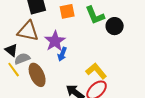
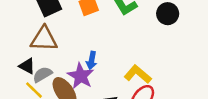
black circle: (115, 26) -> (168, 14), moved
purple star: (55, 41) -> (81, 76), moved

